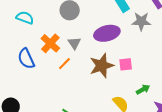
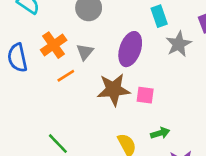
gray star: (141, 21) -> (179, 44), turned 30
purple ellipse: (107, 33) -> (130, 49), turned -70

